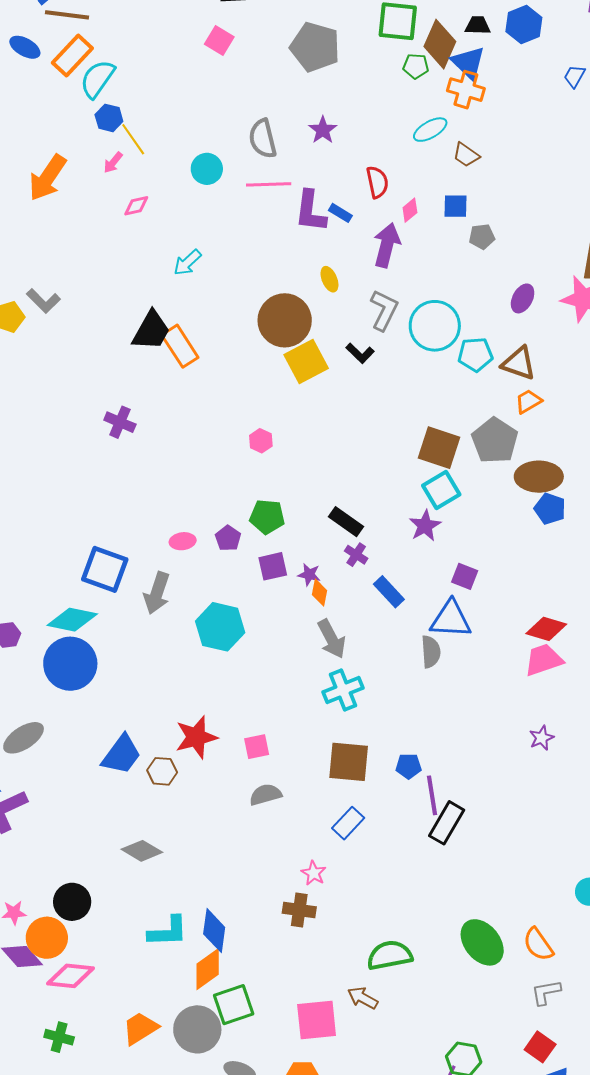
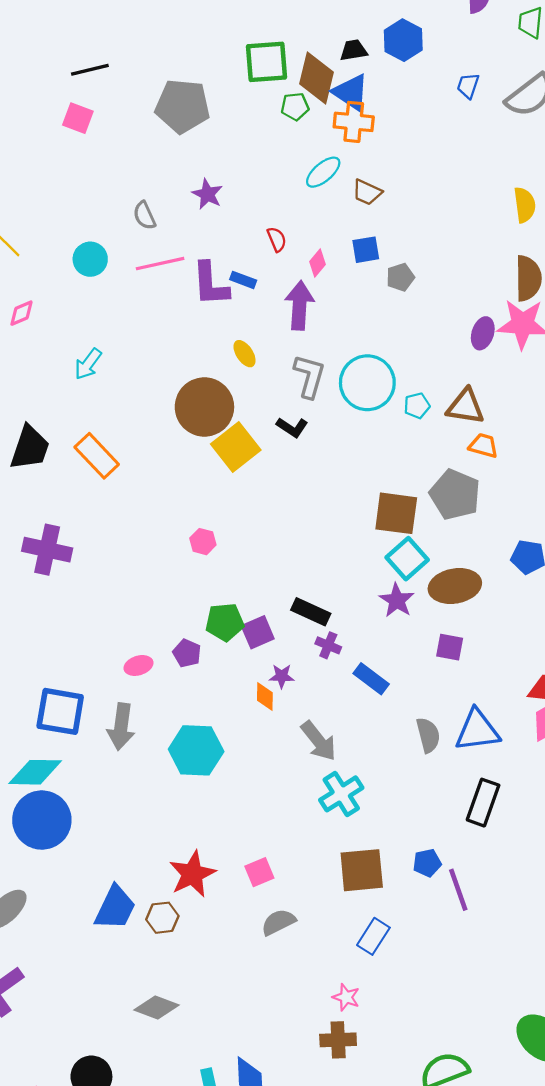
gray semicircle: (263, 139) -> (144, 215), size x0.7
red semicircle: (377, 182) -> (277, 239), size x0.7
purple ellipse: (523, 298) -> (483, 333), moved
black trapezoid: (151, 331) -> (30, 448), moved
cyan pentagon: (475, 354) -> (417, 406), size x0.7
orange trapezoid: (528, 401) -> (483, 446), turned 56
purple cross: (120, 422) -> (47, 550), size x1.4
brown ellipse: (539, 477) -> (455, 586), moved
purple square: (273, 566) -> (258, 632), moved
orange diamond: (320, 593) -> (265, 697), moved
blue triangle: (451, 619) -> (477, 730), moved
black rectangle: (447, 823) -> (483, 803), moved

